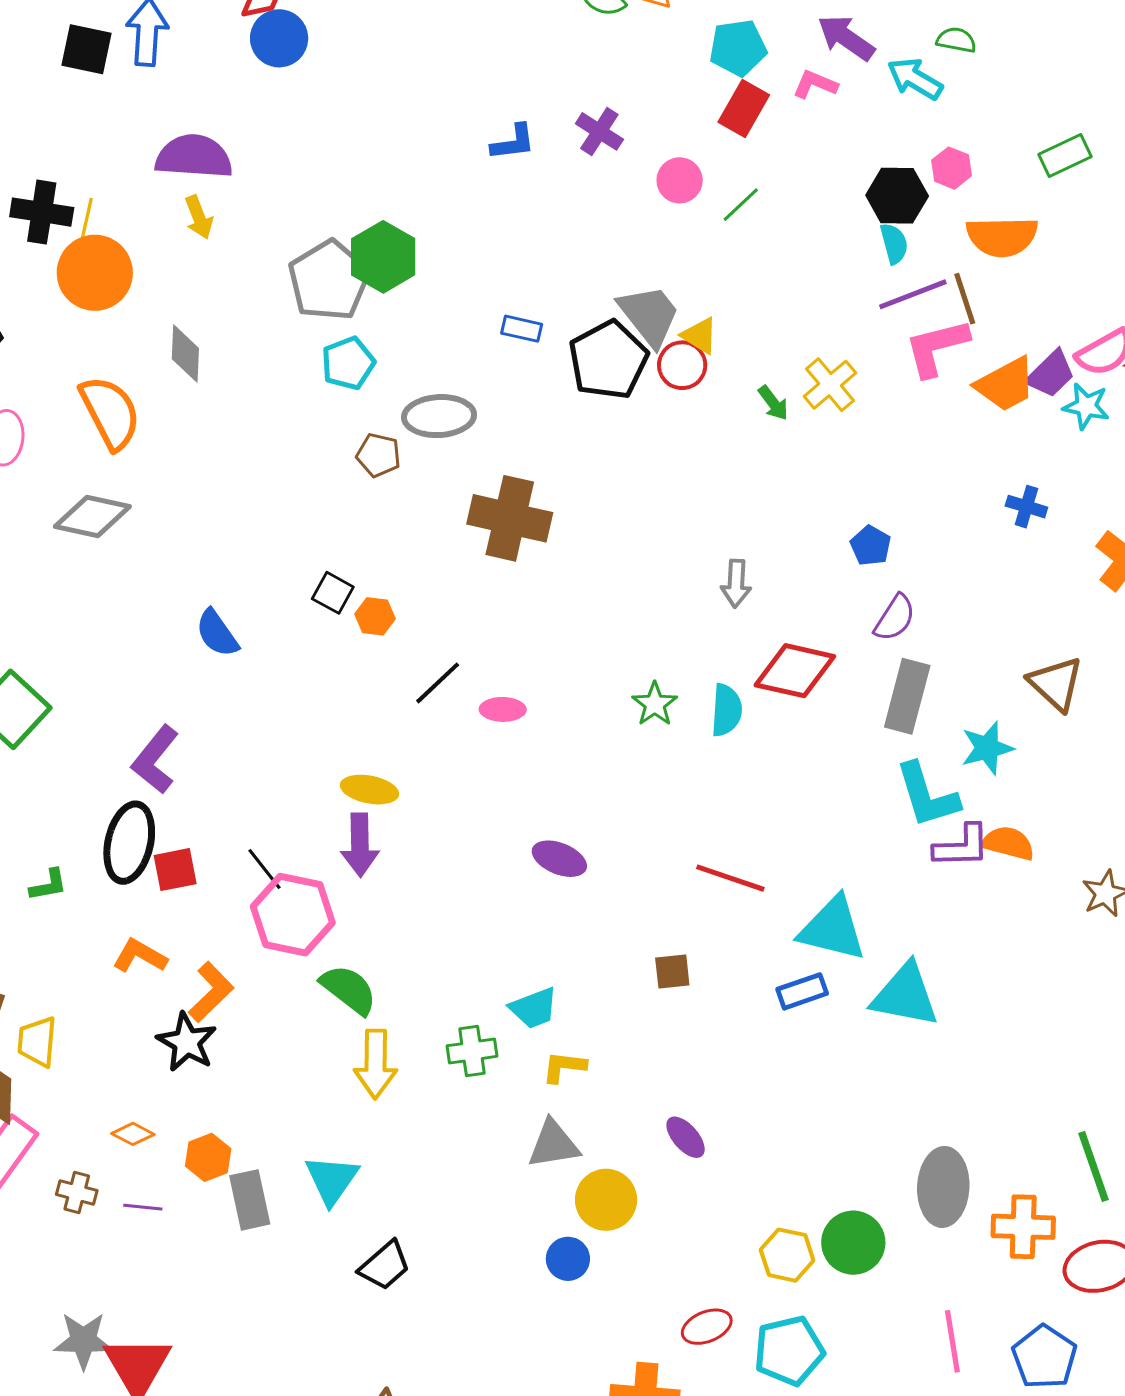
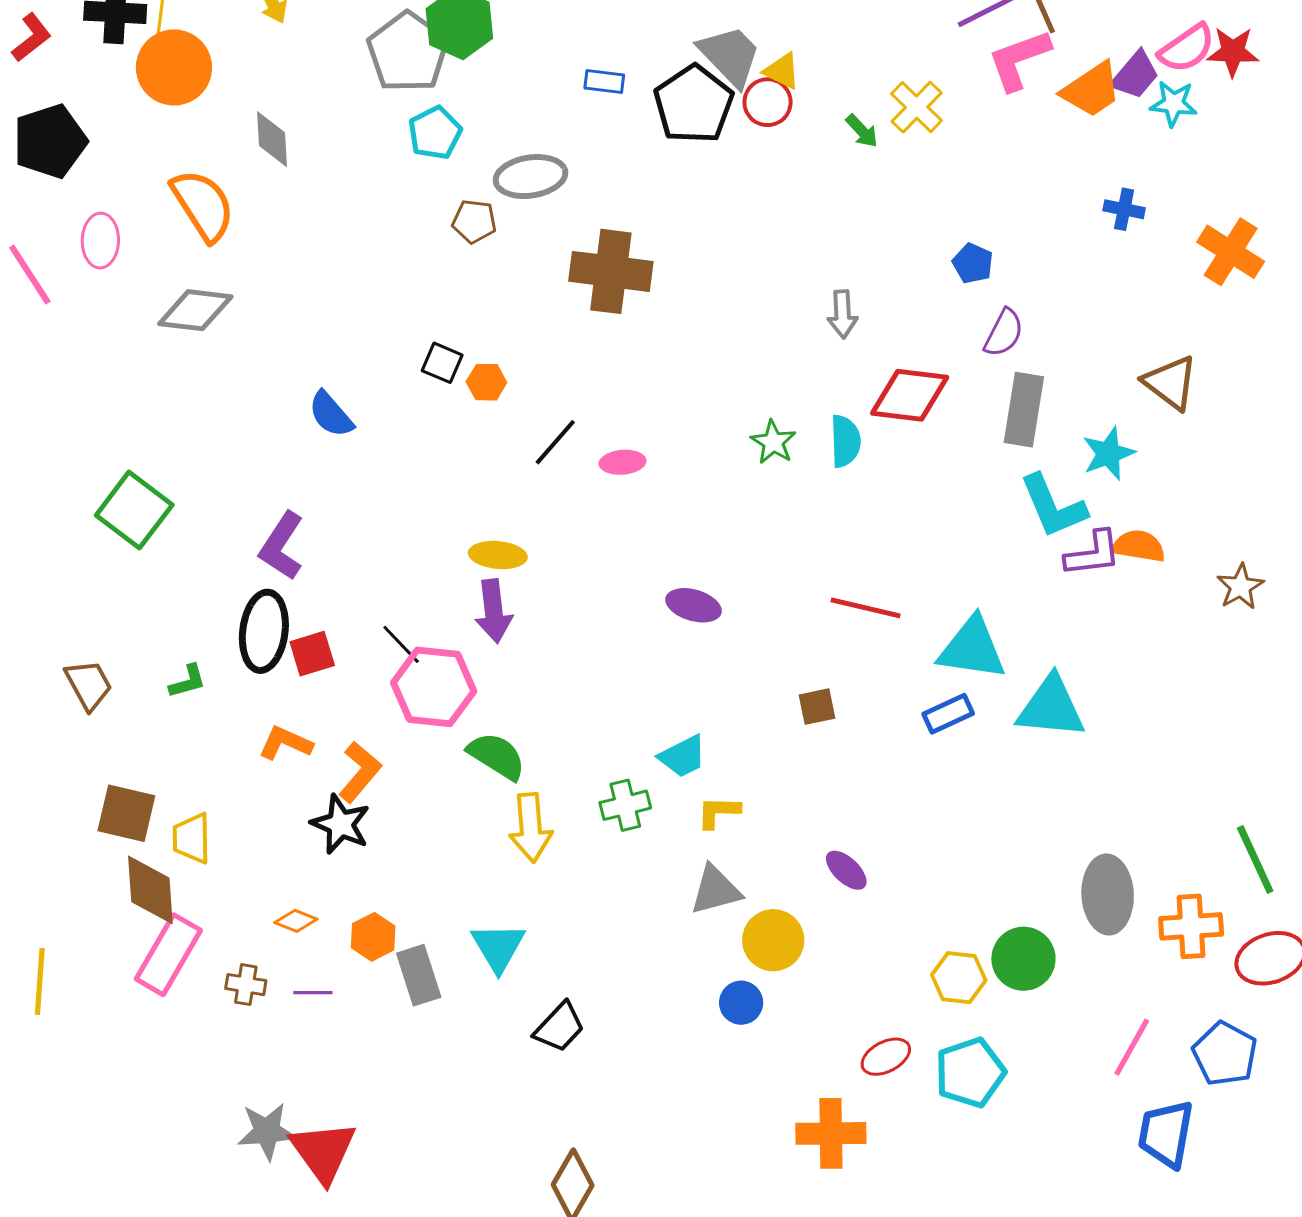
pink line: (952, 1341) -> (1132, 1047), turned 44

